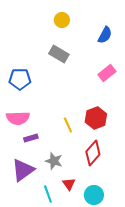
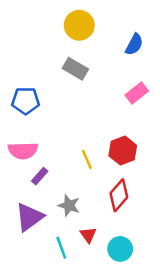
yellow circle: (62, 20) -> (79, 25), size x1.5
purple rectangle: (31, 138) -> (40, 176), turned -32

